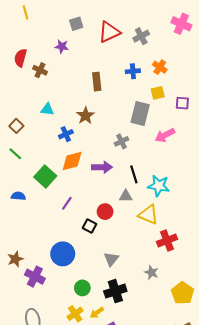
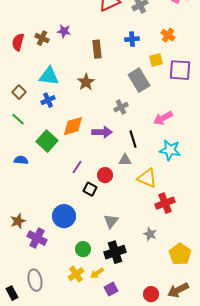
purple star: (62, 46) -> (64, 31), moved
red semicircle: (20, 58) -> (18, 42), moved
orange cross: (160, 67) -> (168, 35), moved
purple square: (182, 103) -> (180, 70), size x1.6
cyan triangle: (47, 109) -> (49, 76), size x1.5
gray rectangle: (140, 114) -> (139, 80), turned -45
blue cross: (66, 134) -> (48, 100), moved
pink arrow: (165, 135) -> (163, 118), moved
cyan star: (159, 186) -> (170, 150), moved
purple line: (67, 203) -> (77, 167), moved

